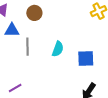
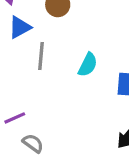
blue triangle: (12, 30) -> (20, 27), turned -35

